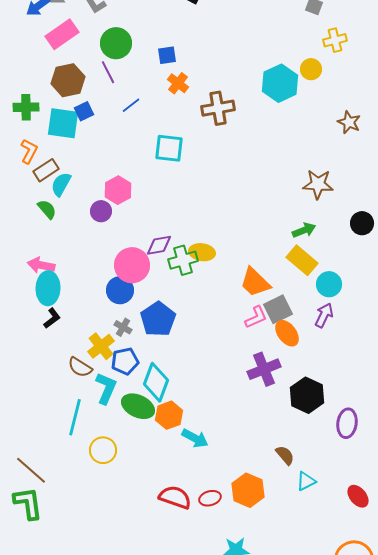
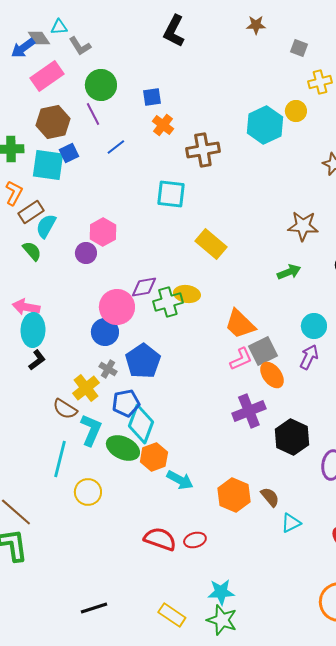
cyan square: (169, 148) -> (171, 194), moved
yellow rectangle: (302, 260) -> (211, 244), moved
blue pentagon: (125, 361) -> (126, 403), moved
orange hexagon: (248, 490) -> (234, 495), moved

